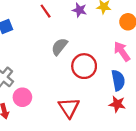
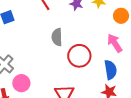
gray semicircle: (59, 47) -> (57, 37), turned -42

